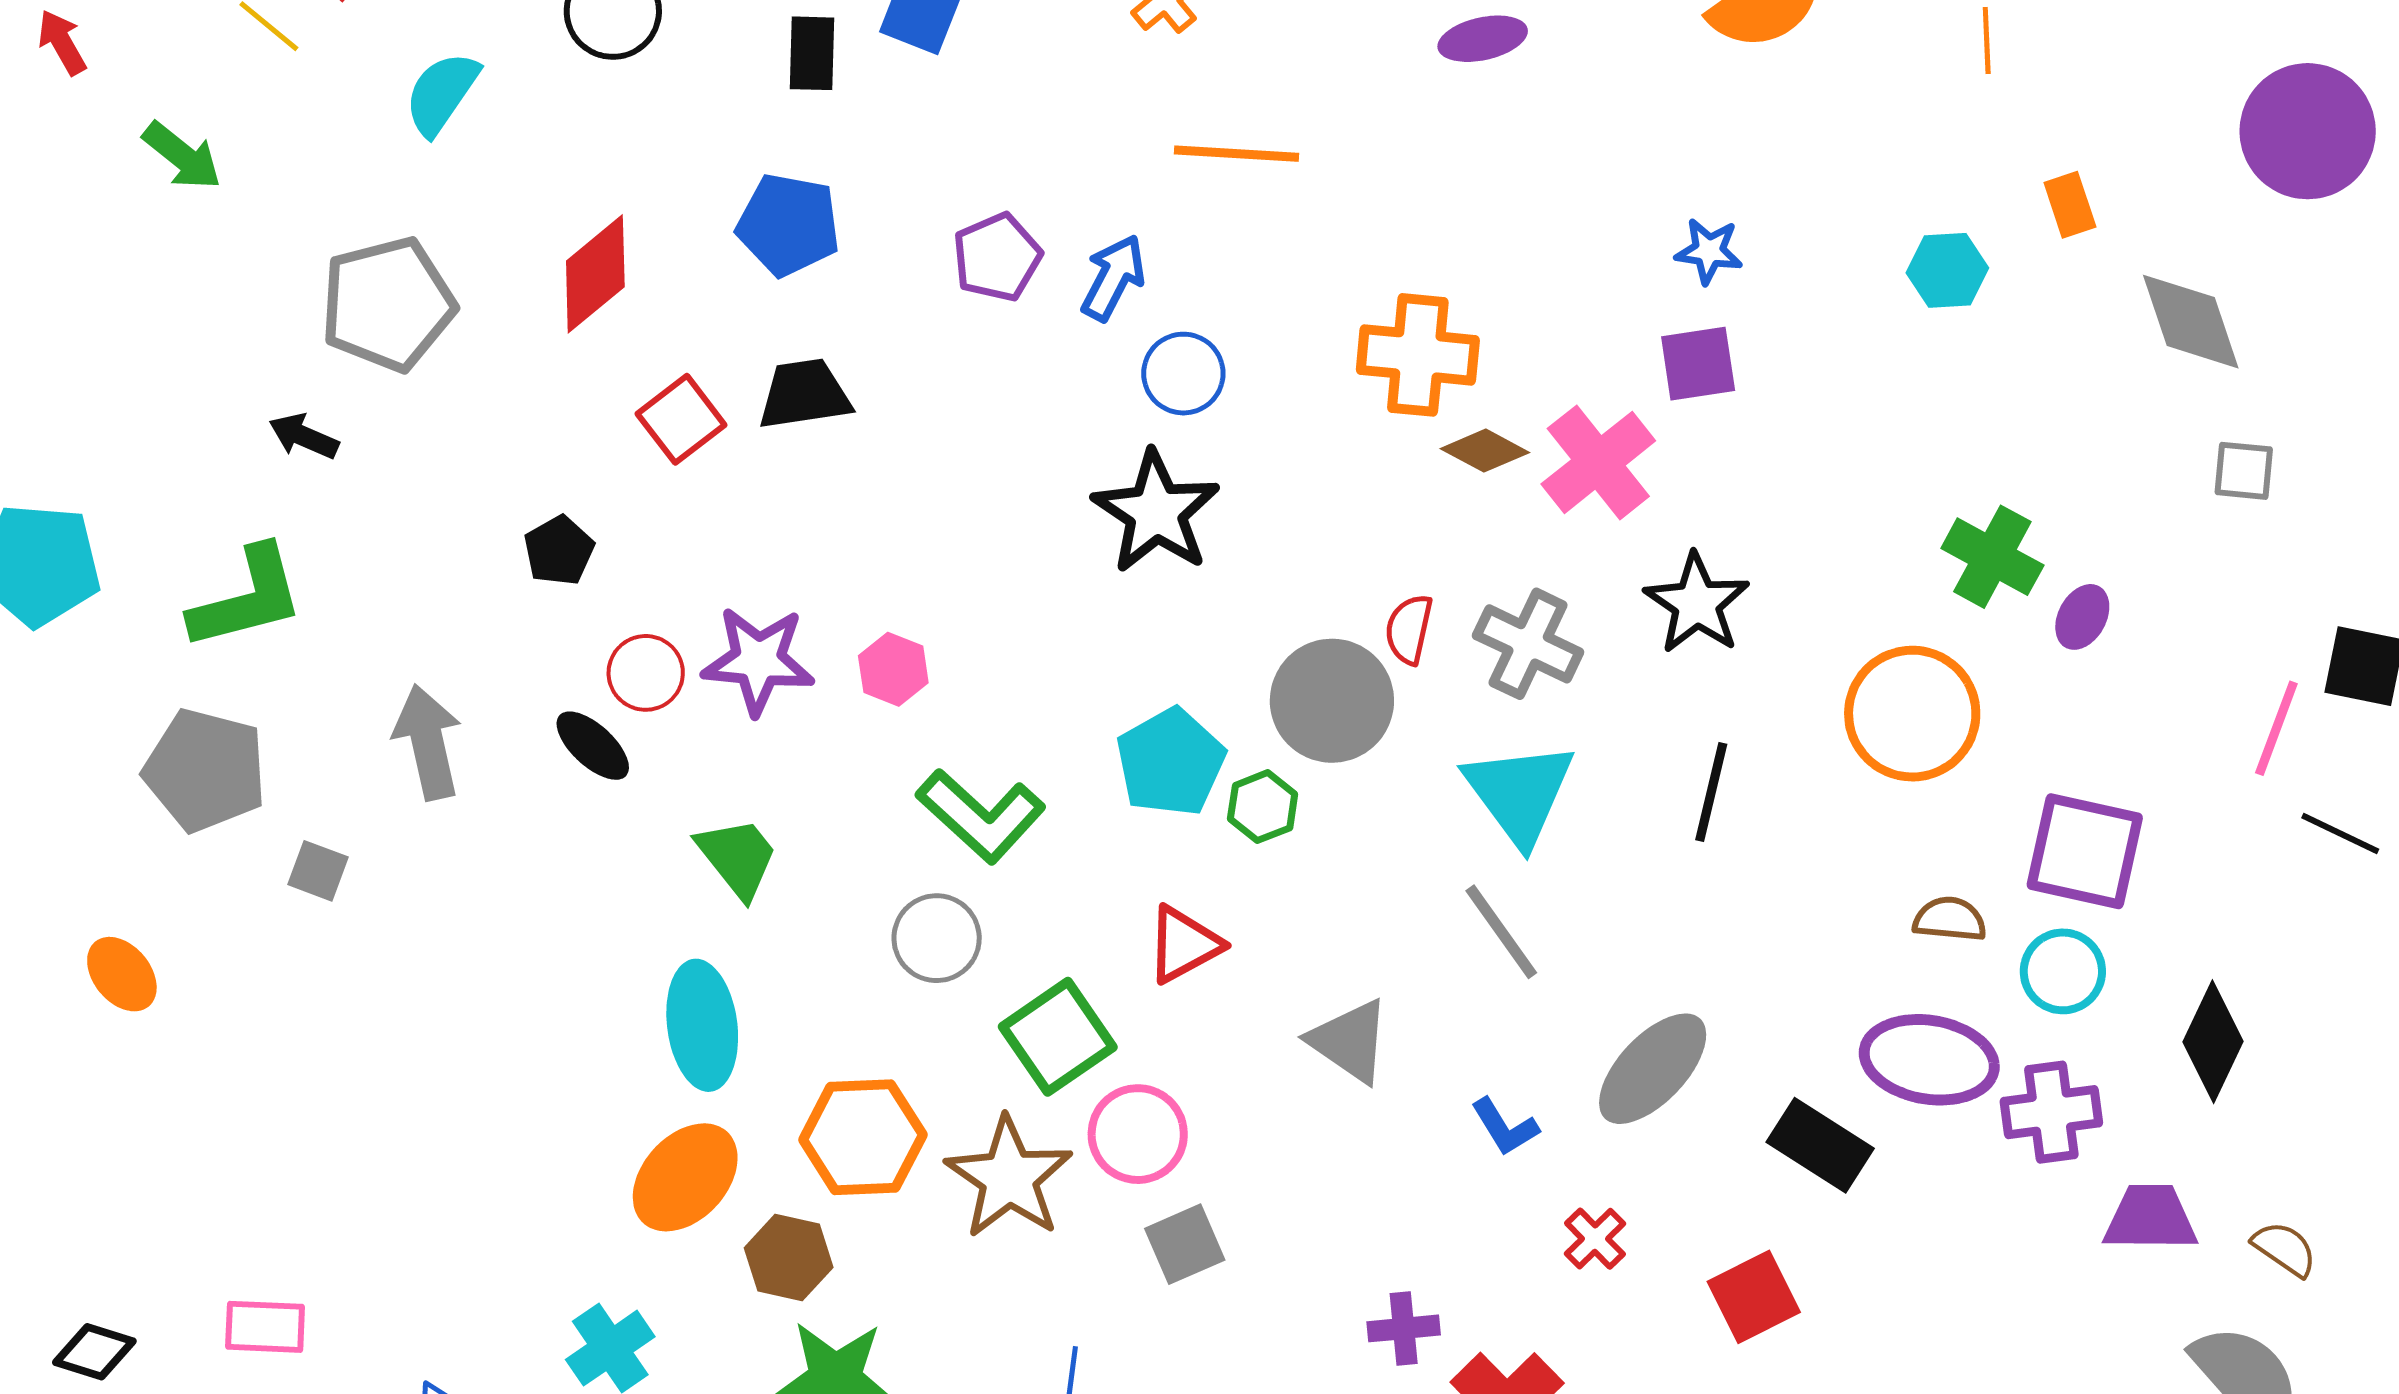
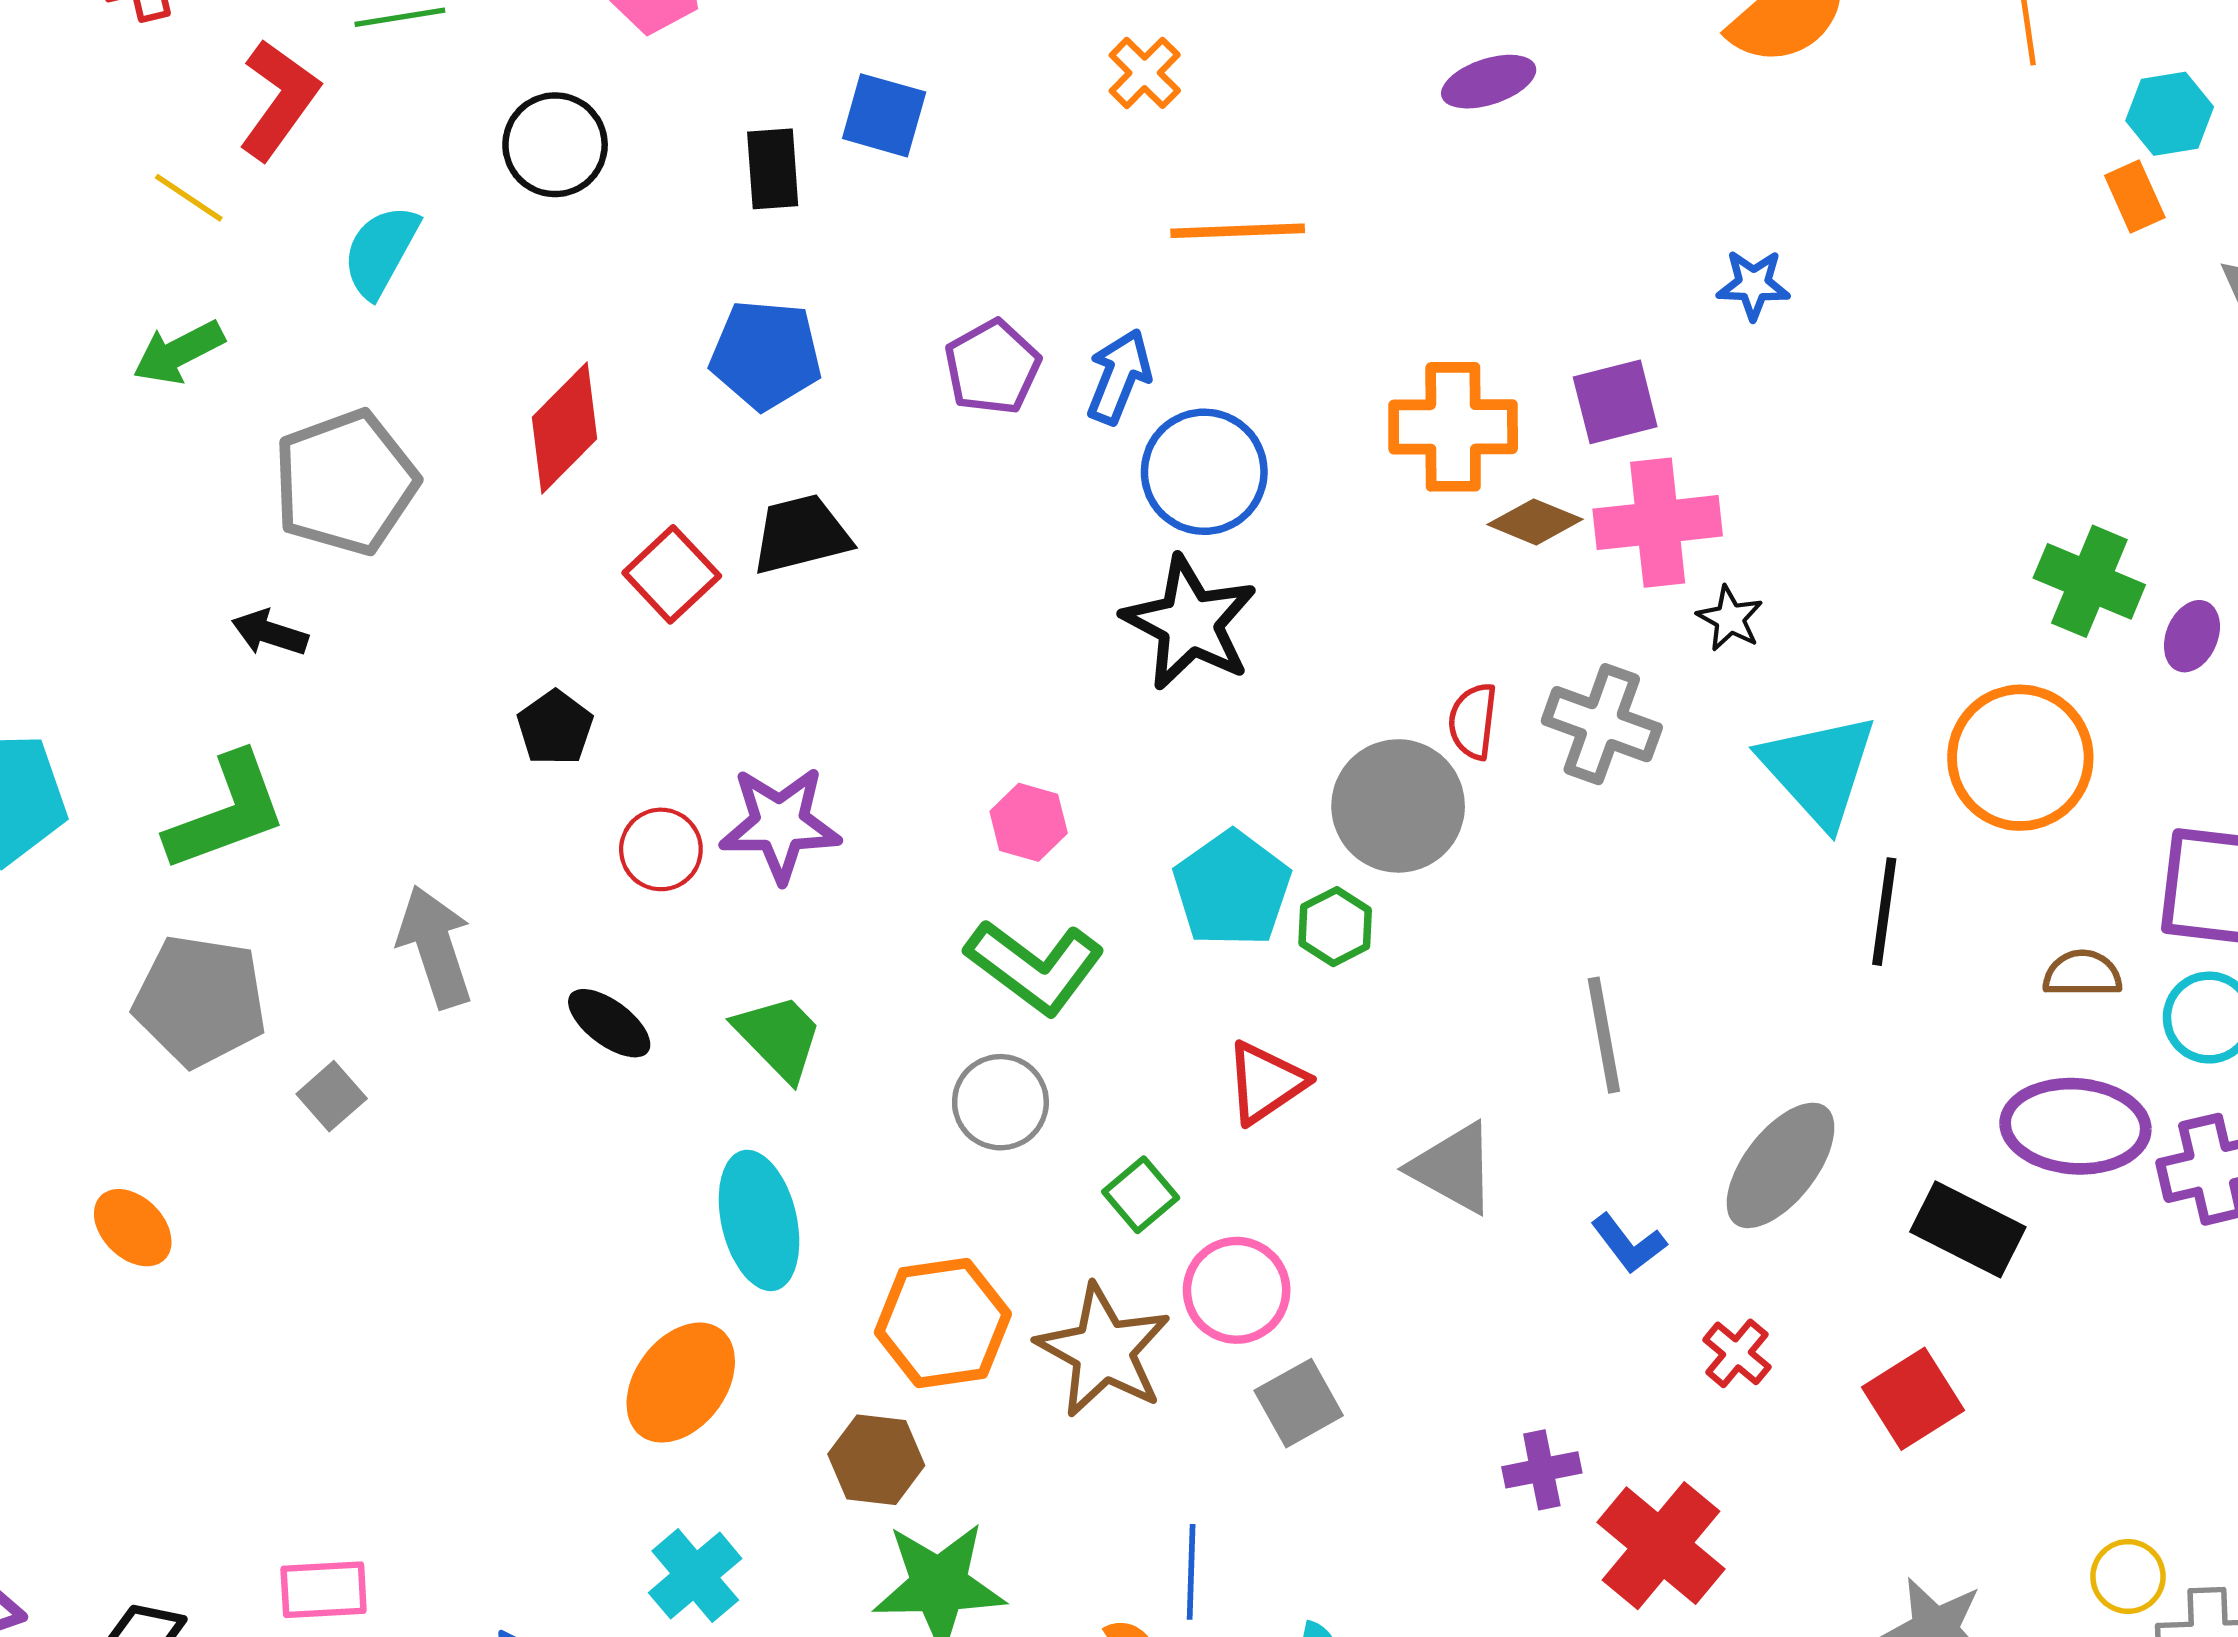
green arrow: (182, 156) -> (178, 352), moved, turned 120
cyan hexagon: (1947, 270) -> (2170, 114), moved
purple square: (1698, 364) -> (1615, 402), moved
blue circle: (1183, 374) -> (1204, 472), size x1.4
pink cross: (1598, 462) -> (1658, 523), turned 38
black star: (1697, 604) -> (1730, 618), moved, size x0.6
pink hexagon: (893, 669) -> (1029, 822), moved
black ellipse: (593, 746) -> (609, 1023), moved
black line: (1711, 792) -> (1884, 912), moved
cyan triangle: (1519, 793) -> (1819, 770), moved
gray square: (318, 871) -> (332, 1096), turned 34
gray line: (1501, 932) -> (1604, 1035), turned 31
green square: (1058, 1037) -> (1141, 1195), size x0.6
orange ellipse: (685, 1177) -> (681, 1383), moved

